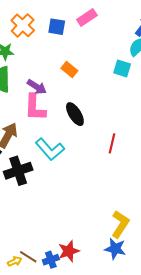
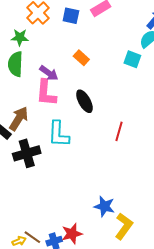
cyan L-shape: (50, 149) -> (59, 134), turned 40
yellow L-shape: (120, 224) -> (124, 226), moved
blue star: (115, 249) -> (104, 206), moved

